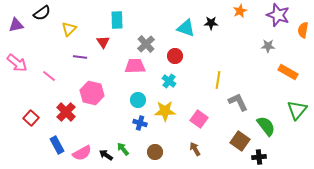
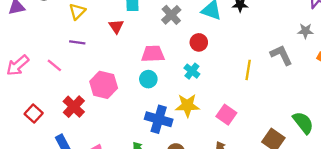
gray cross: (146, 44) -> (171, 15), moved
purple line: (80, 57) -> (77, 42), moved
pink arrow: (17, 63) -> (18, 65), moved, turned 100
cyan circle: (138, 100) -> (148, 79), moved
gray L-shape: (238, 102) -> (281, 55), moved
blue cross: (140, 123) -> (159, 119), size x1.6

